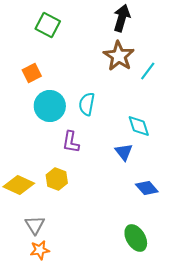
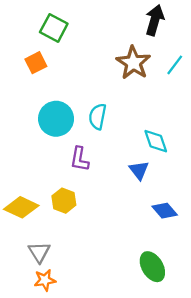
black arrow: (122, 18) -> (155, 20), moved
cyan line: (148, 71) -> (175, 65), moved
orange square: (32, 73) -> (36, 63), moved

